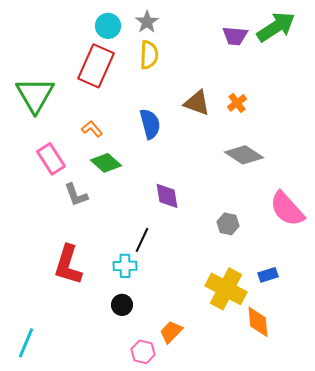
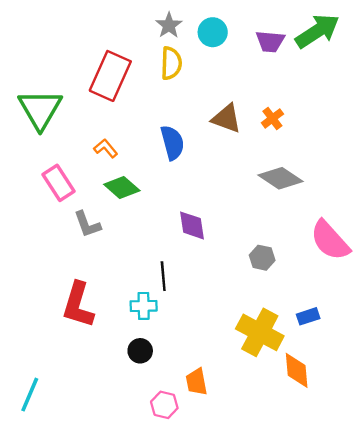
cyan circle: (108, 26) -> (213, 32), moved
black line: (142, 240) -> (163, 276), turned -30
orange trapezoid: (171, 332) -> (197, 382), turned -55

